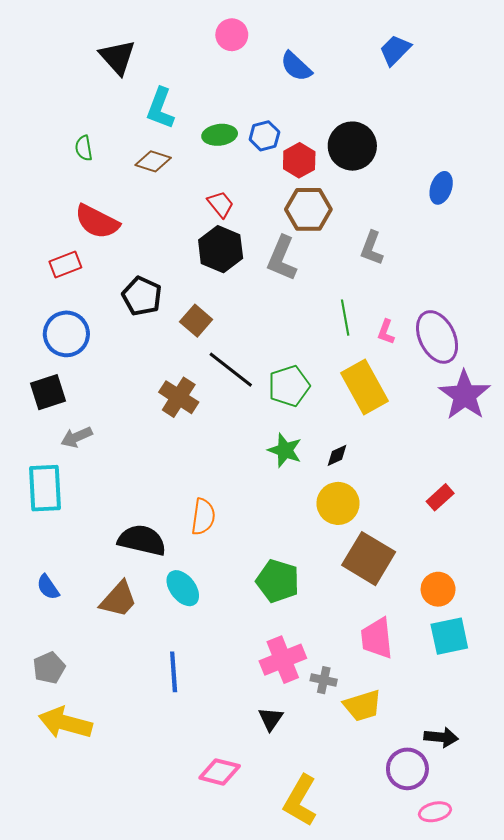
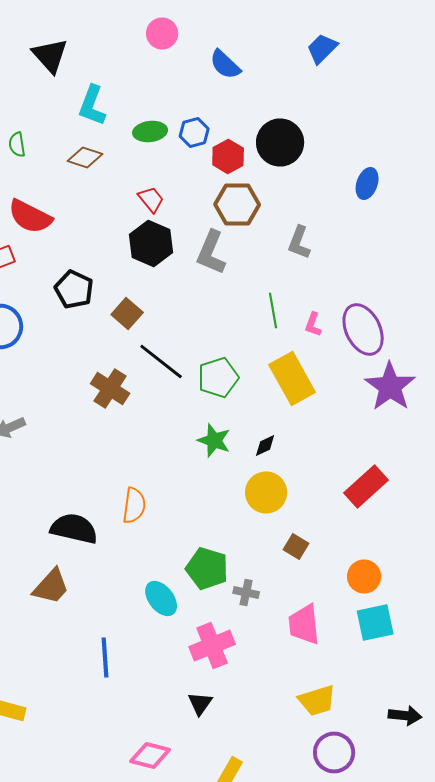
red rectangle: (440, 497) -> (366, 486), size x1.6
brown square: (369, 559) -> (296, 546), size x0.5
cyan ellipse: (183, 588) -> (161, 598), moved
gray cross: (324, 680) -> (246, 592), moved
yellow trapezoid: (362, 706) -> (317, 700), moved
black arrow: (441, 737) -> (405, 716), moved

